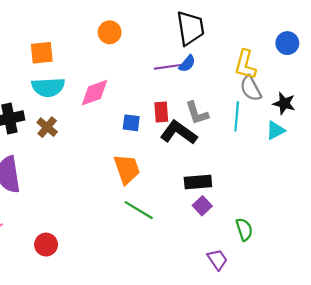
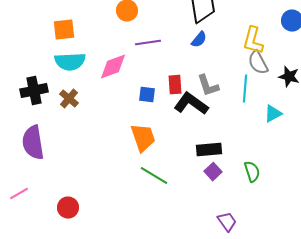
purple line: (168, 67) -> (148, 43), moved
cyan triangle: (275, 130) -> (273, 114), moved
green semicircle: (244, 229) -> (252, 172), moved

